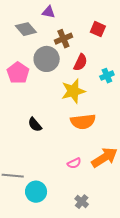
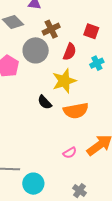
red square: (98, 29) -> (91, 31), moved
black semicircle: (35, 125) -> (45, 102), moved

